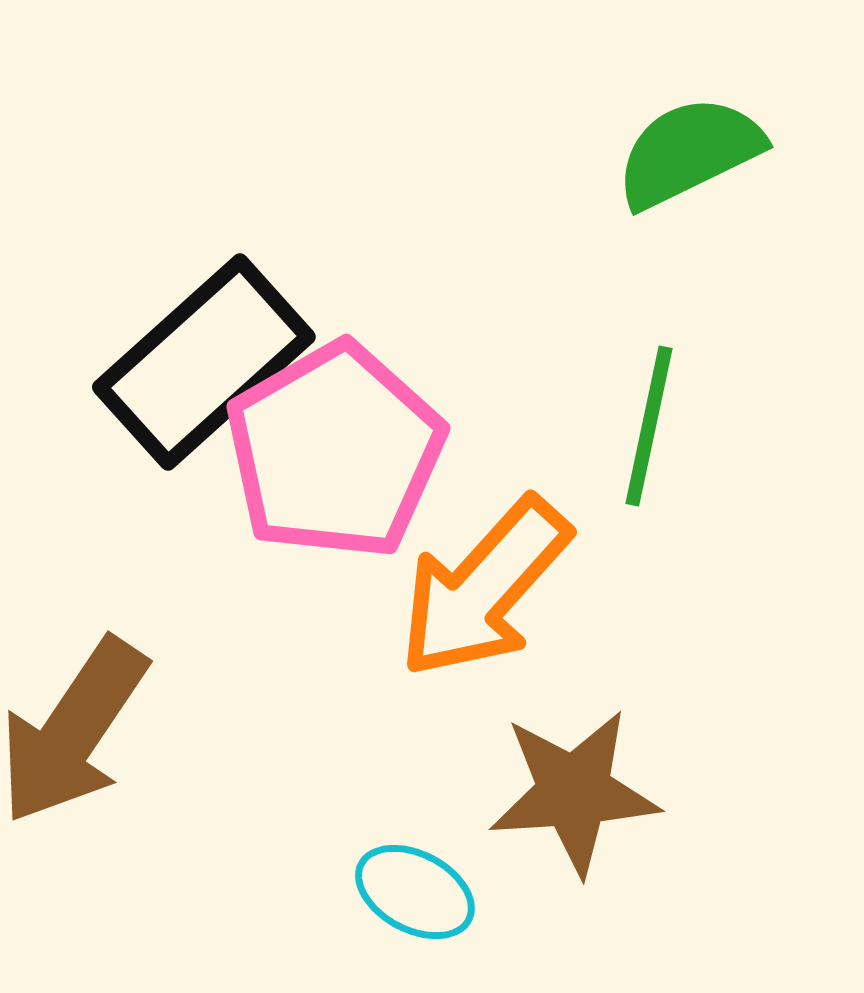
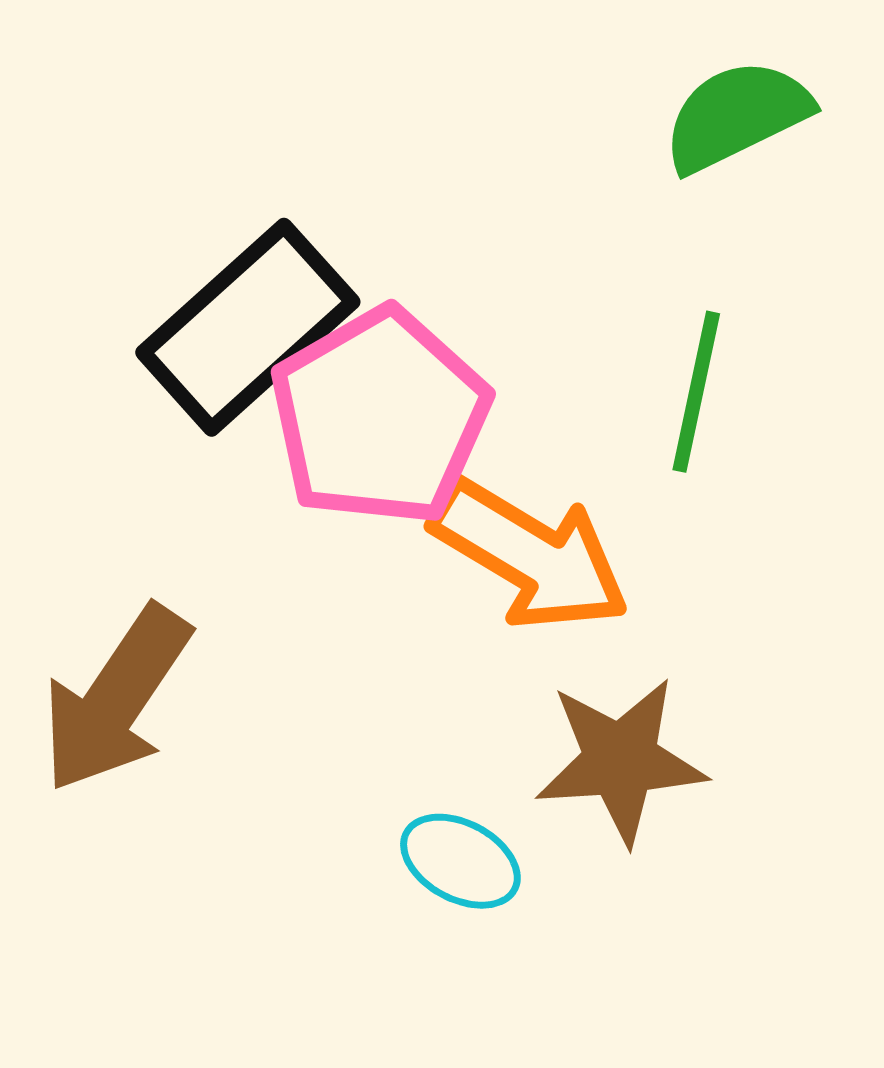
orange arrow: (484, 588) -> (530, 555), turned -101

